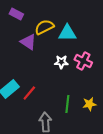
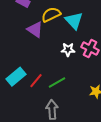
cyan triangle: (67, 33) -> (74, 21), turned 48
green line: (67, 104) -> (57, 83), moved, turned 54

